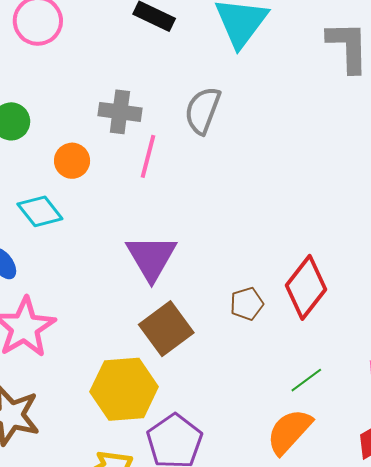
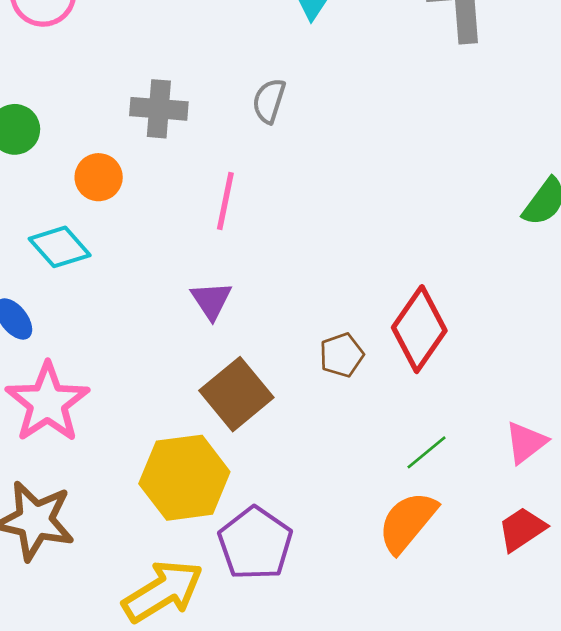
gray semicircle: (203, 110) -> (269, 101), size x0.7
pink line: (148, 156) -> (225, 201), moved
purple triangle: (151, 257) -> (211, 300), size x0.6

